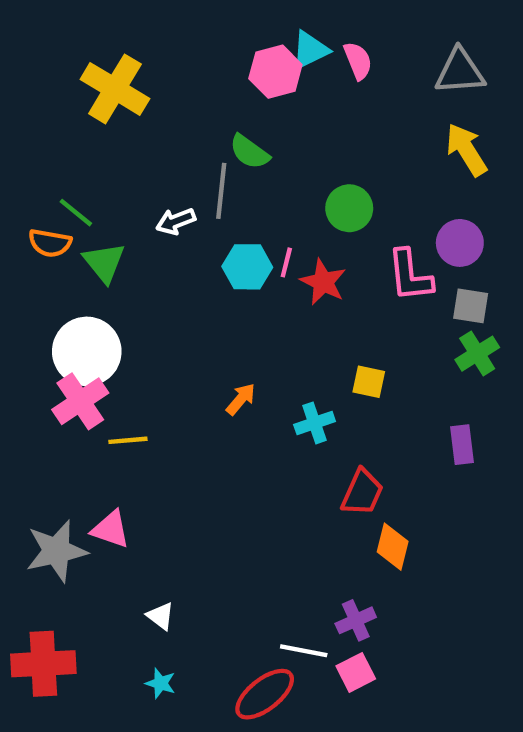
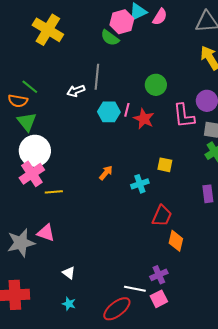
pink semicircle: (358, 61) -> (160, 17), turned 54
green semicircle: (249, 152) -> (110, 38), moved
green triangle: (104, 262) -> (27, 122), moved

